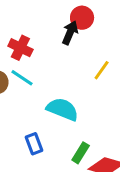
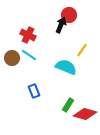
cyan semicircle: (63, 109) -> (66, 67), moved
blue rectangle: (34, 144) -> (34, 91), moved

